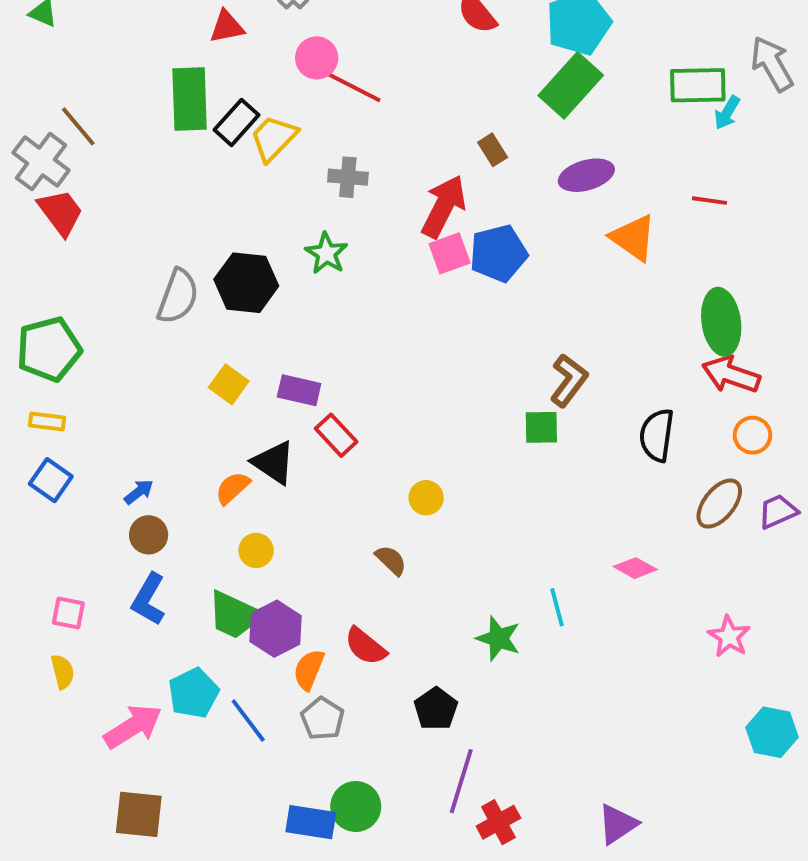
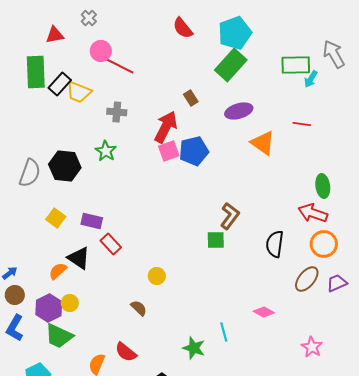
yellow trapezoid: (274, 138) -> (79, 92), turned -112
green ellipse: (721, 322) -> (323, 186), moved, size x0.7
orange circle: (752, 435) -> (324, 244), size x1.4
purple hexagon: (276, 629) -> (49, 308), moved

